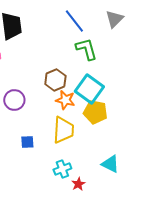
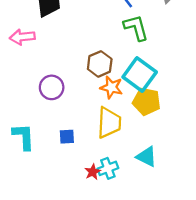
cyan triangle: (110, 164) -> (147, 157), moved
red star: (78, 184) -> (93, 172), moved

